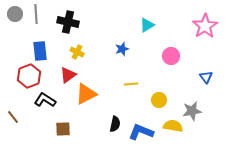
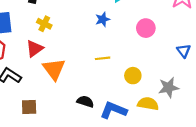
blue star: (122, 49) -> (103, 19), moved
orange triangle: (86, 94) -> (54, 69), turned -40
black semicircle: (115, 124) -> (85, 102), turned -84

